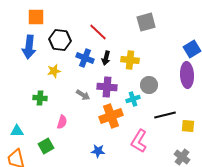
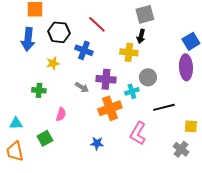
black arrow: (106, 58) -> (141, 36), moved
yellow square: (188, 126) -> (191, 126), moved

